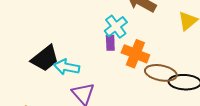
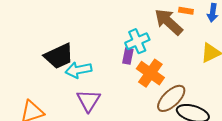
cyan arrow: (67, 67) -> (78, 70), turned -35
brown ellipse: (161, 73) -> (171, 98), turned -68

